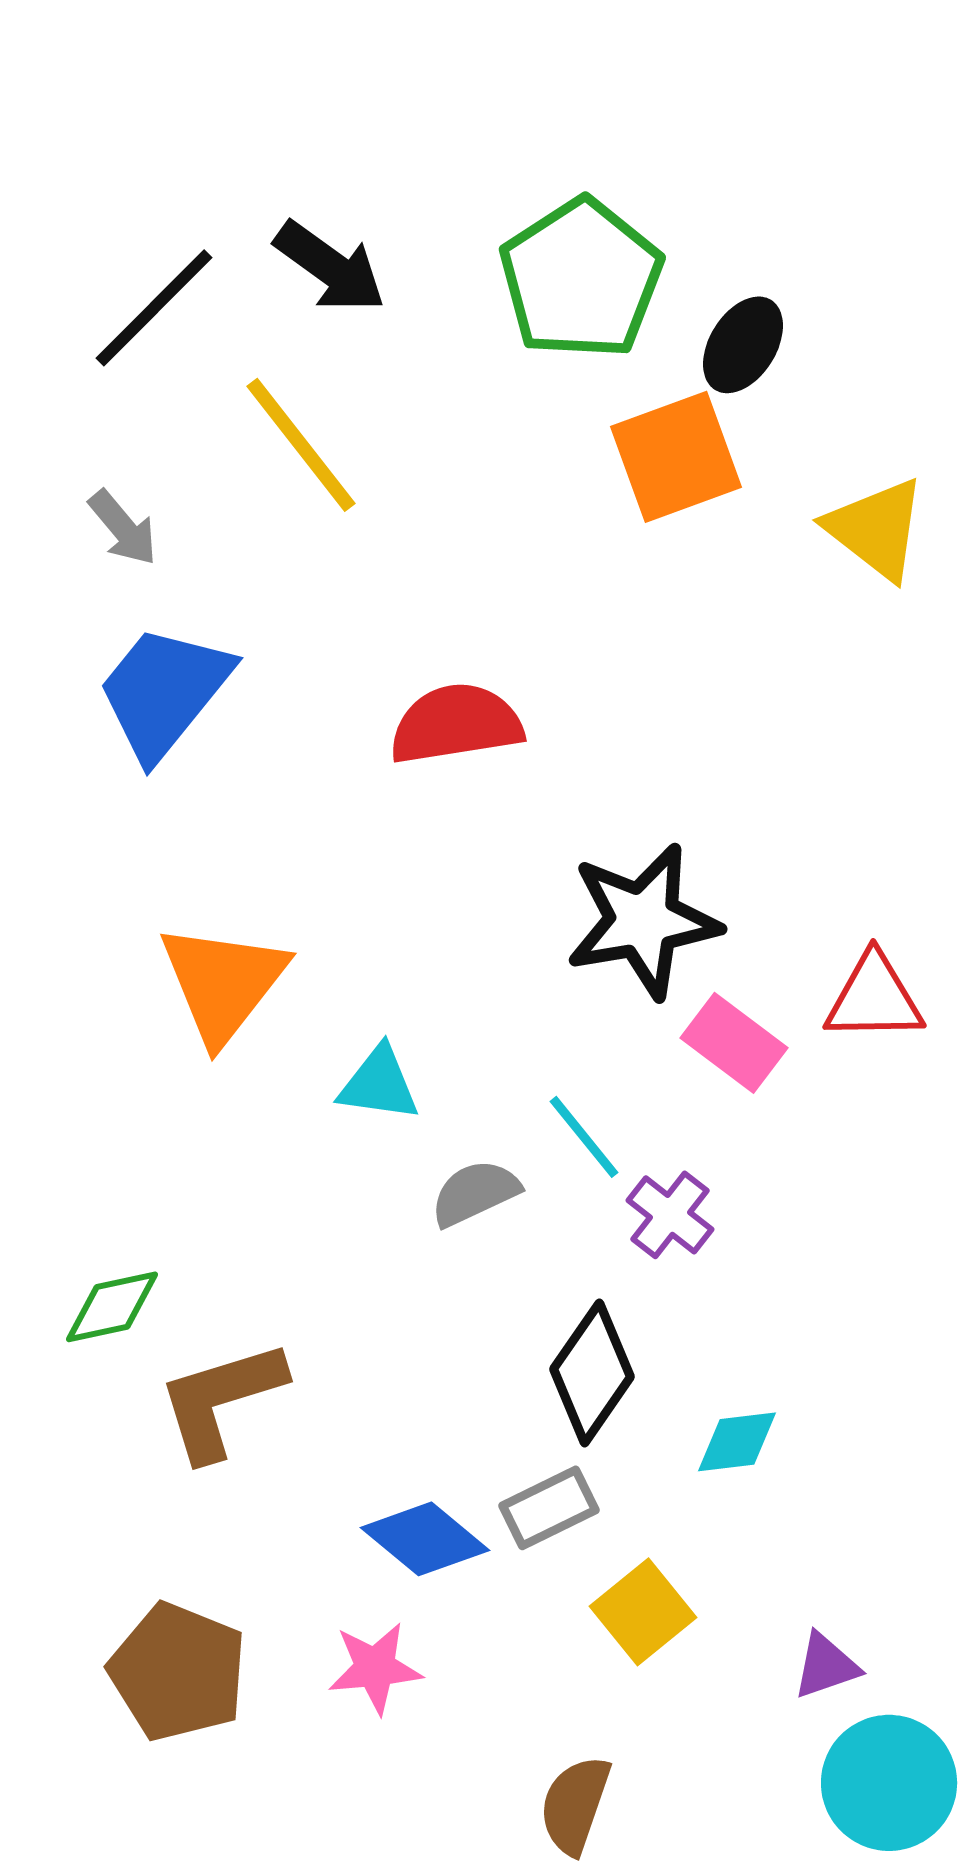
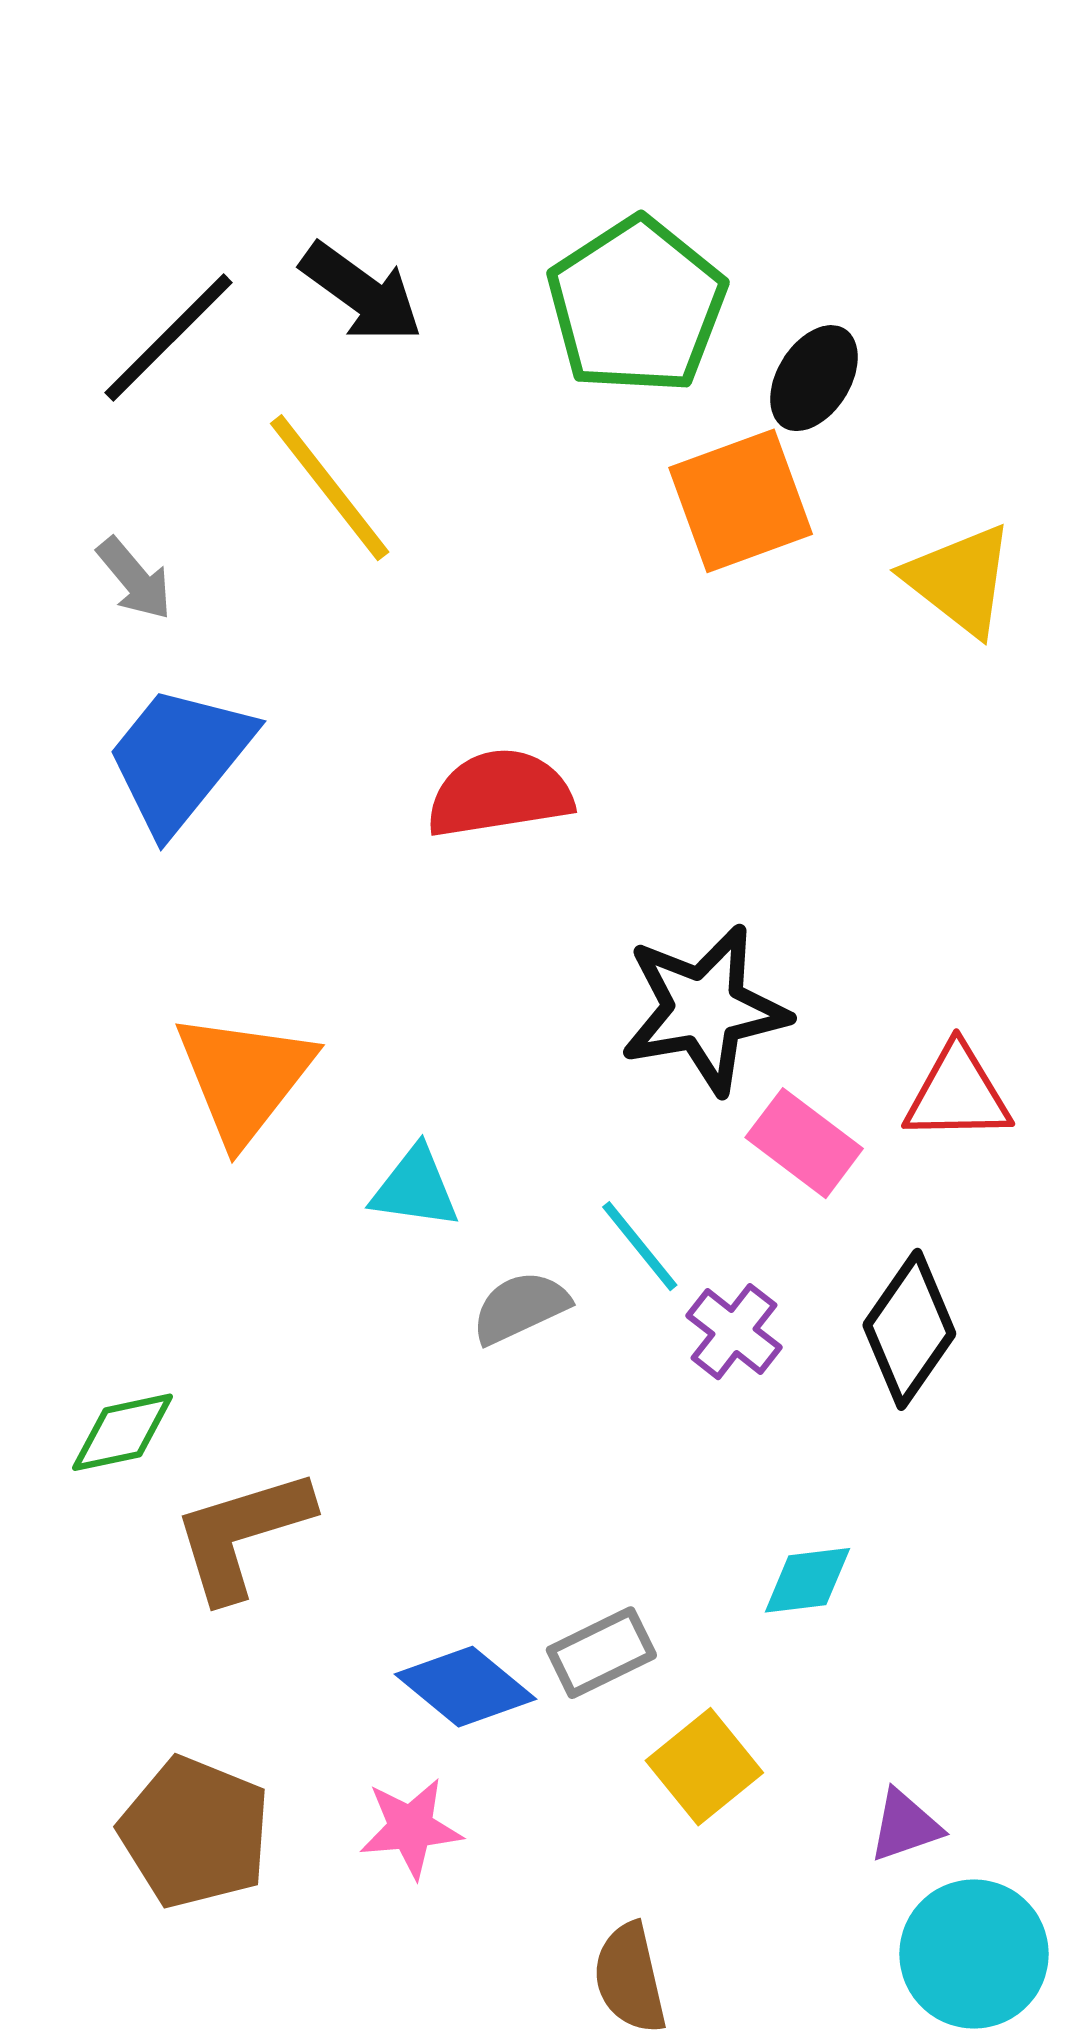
black diamond: (592, 1373) -> (909, 1329), moved
brown semicircle: (575, 1805) -> (630, 1978), turned -32

